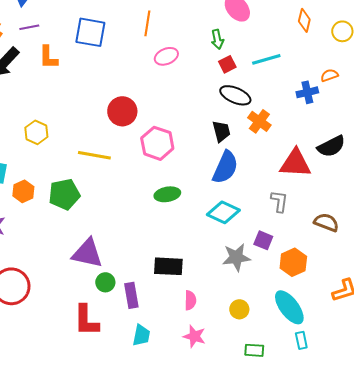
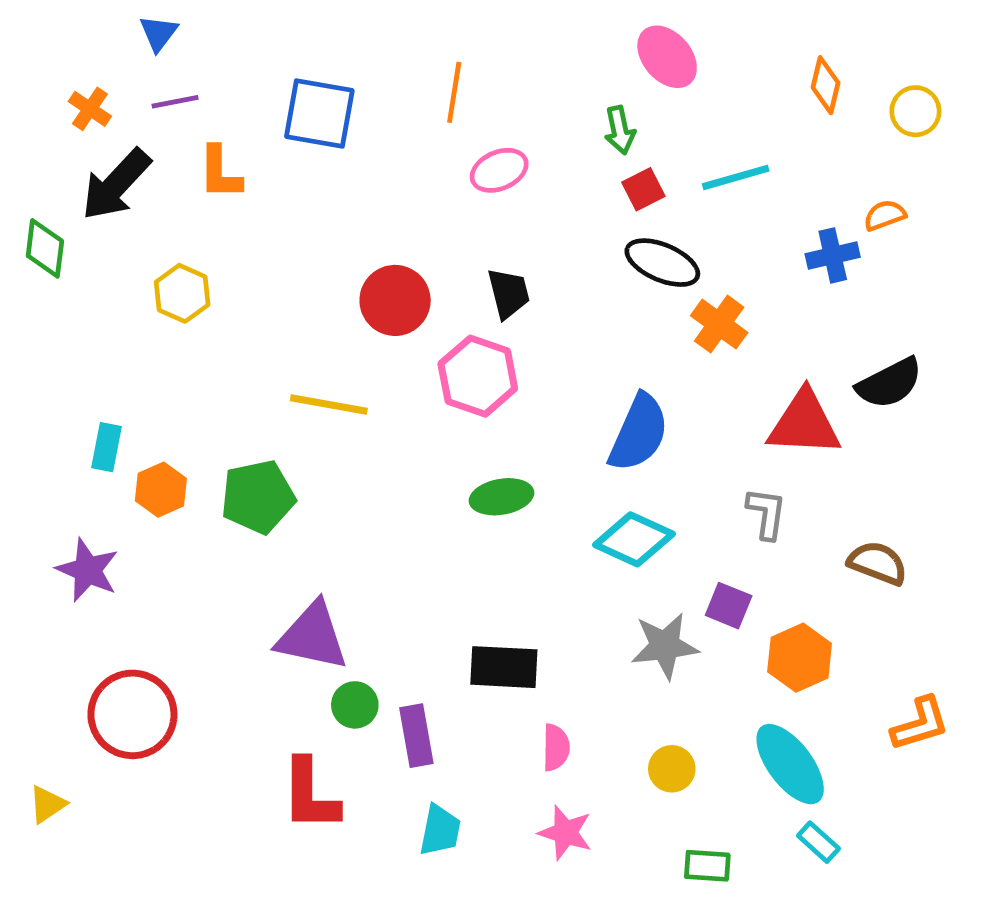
black trapezoid: (221, 131) -> (509, 293), moved
yellow hexagon: (36, 132) -> (182, 293), moved
cyan rectangle: (301, 340) -> (818, 842), turned -36

